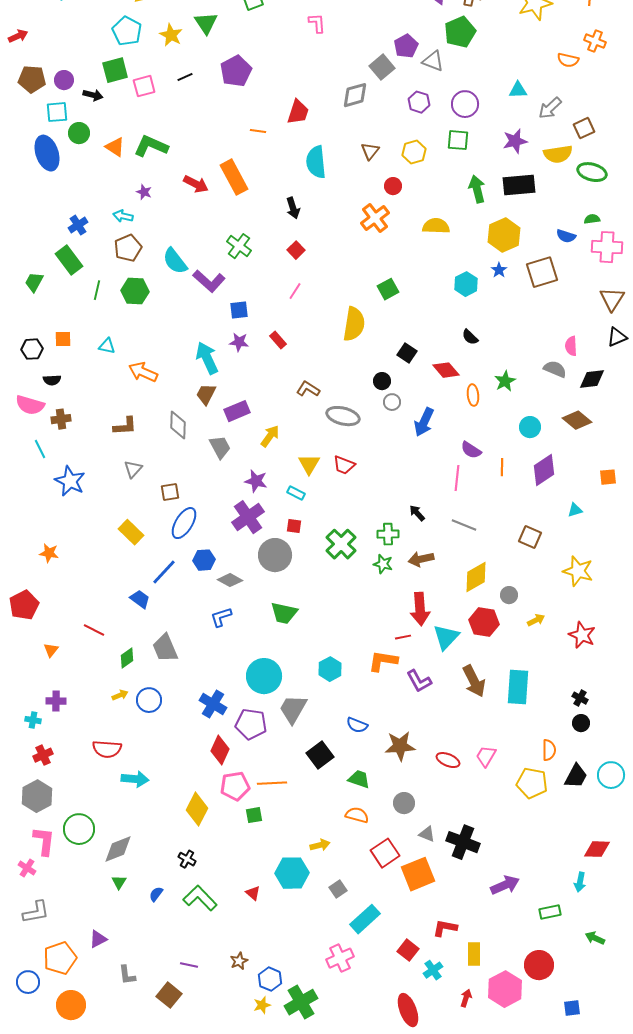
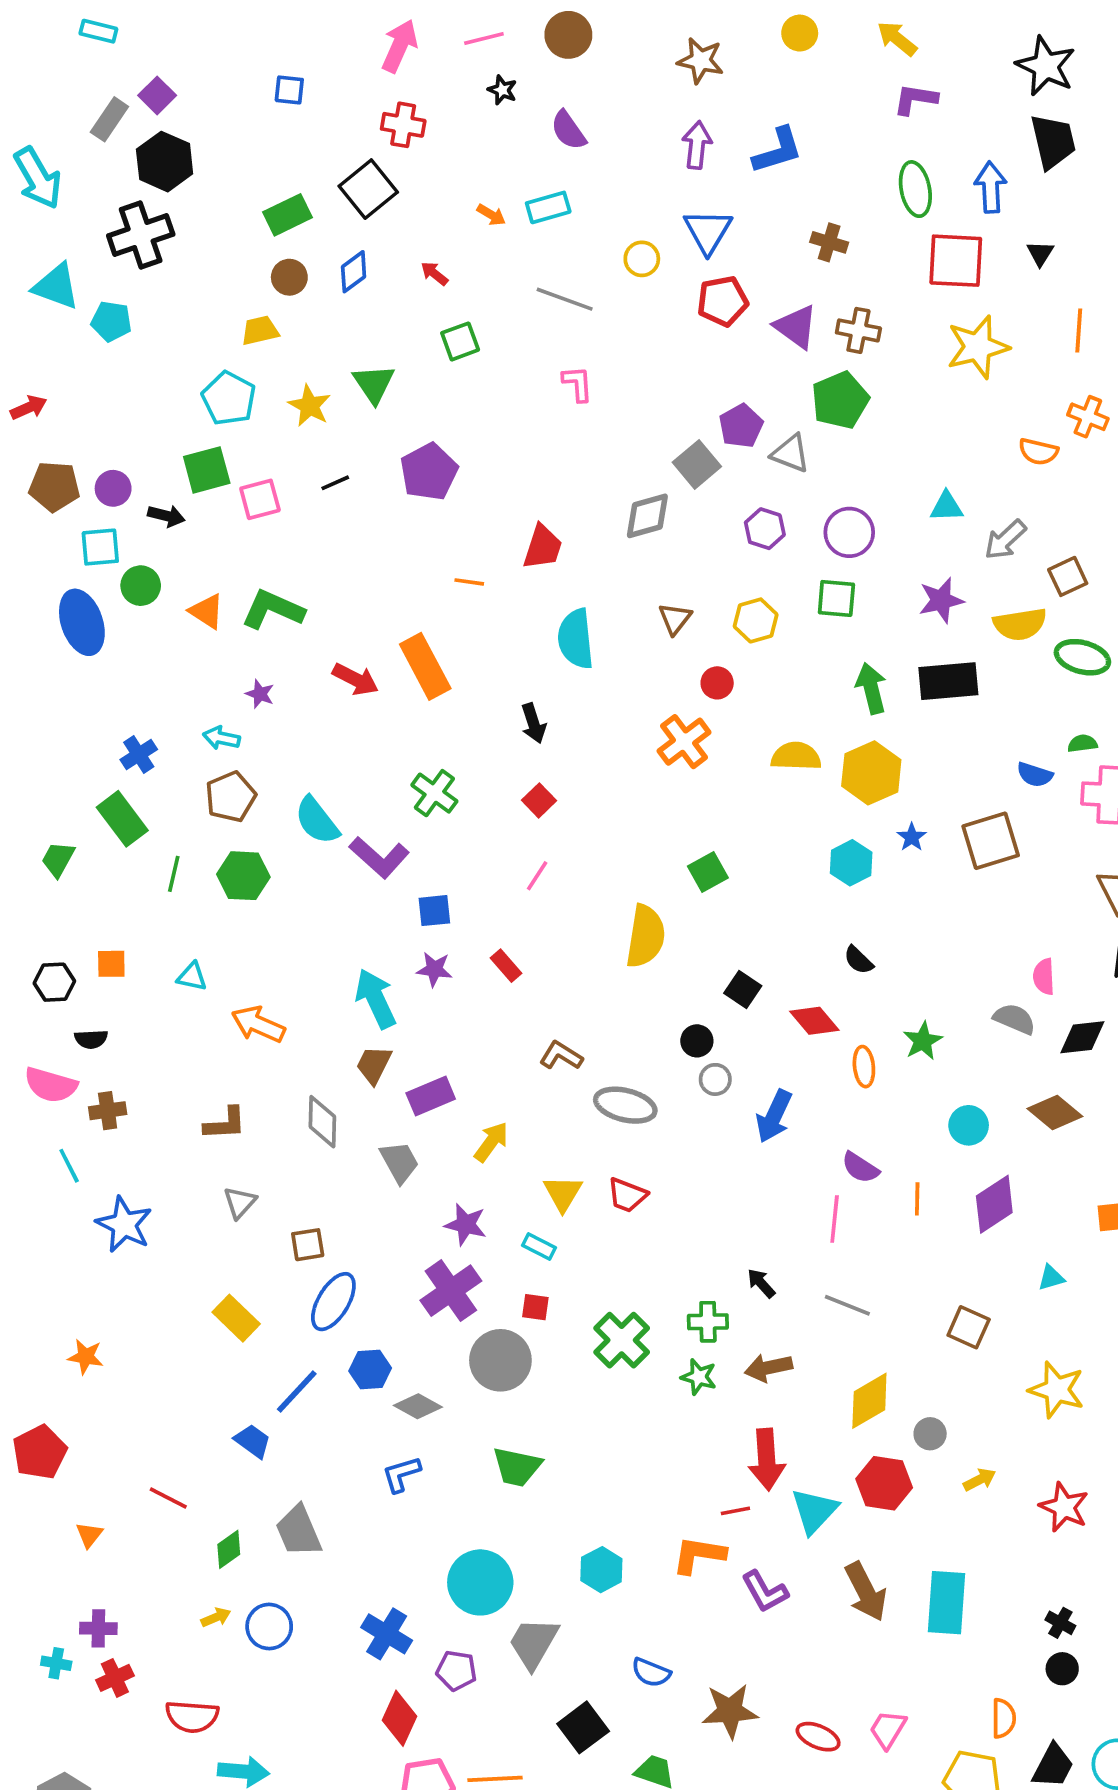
yellow hexagon: (504, 235) -> (871, 773), moved
purple pentagon: (251, 724) -> (456, 1671), size x0.7
red cross: (43, 755) -> (115, 1678), moved

